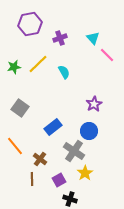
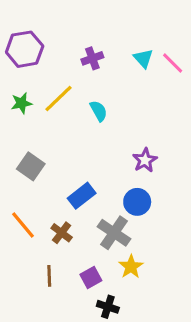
purple hexagon: (30, 24) -> (25, 49), moved
pink line: (107, 55) -> (173, 63), moved
brown cross: (40, 159) -> (62, 233), moved

